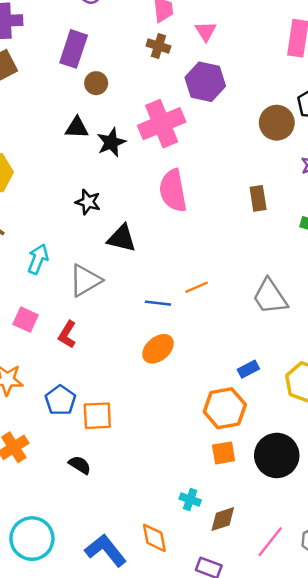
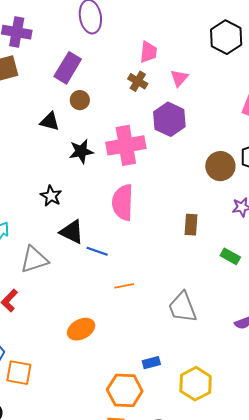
black triangle: (77, 128) -> (50, 121), moved
blue line: (158, 303) -> (97, 251), moved

